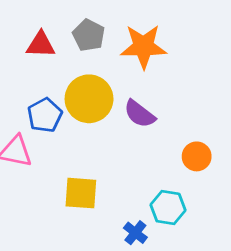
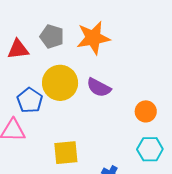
cyan hexagon: (168, 208) -> (150, 149), moved

